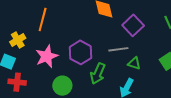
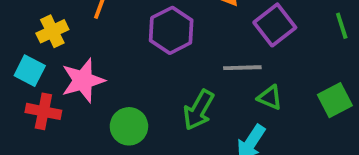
purple hexagon: (81, 52) -> (171, 30), moved
pink star: (47, 56) -> (83, 80), moved

